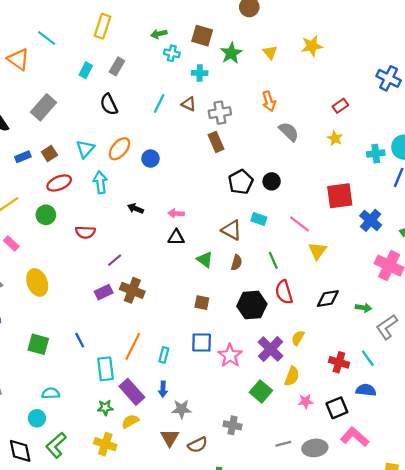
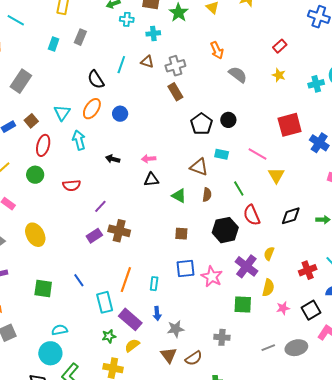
black semicircle: (109, 104) -> (96, 80), moved
red ellipse: (59, 183) -> (43, 145), turned -45
red cross: (339, 362) -> (308, 270), turned -30
green square: (261, 391) -> (243, 305), turned -30
cyan circle: (37, 418) -> (50, 353), size x1.5

